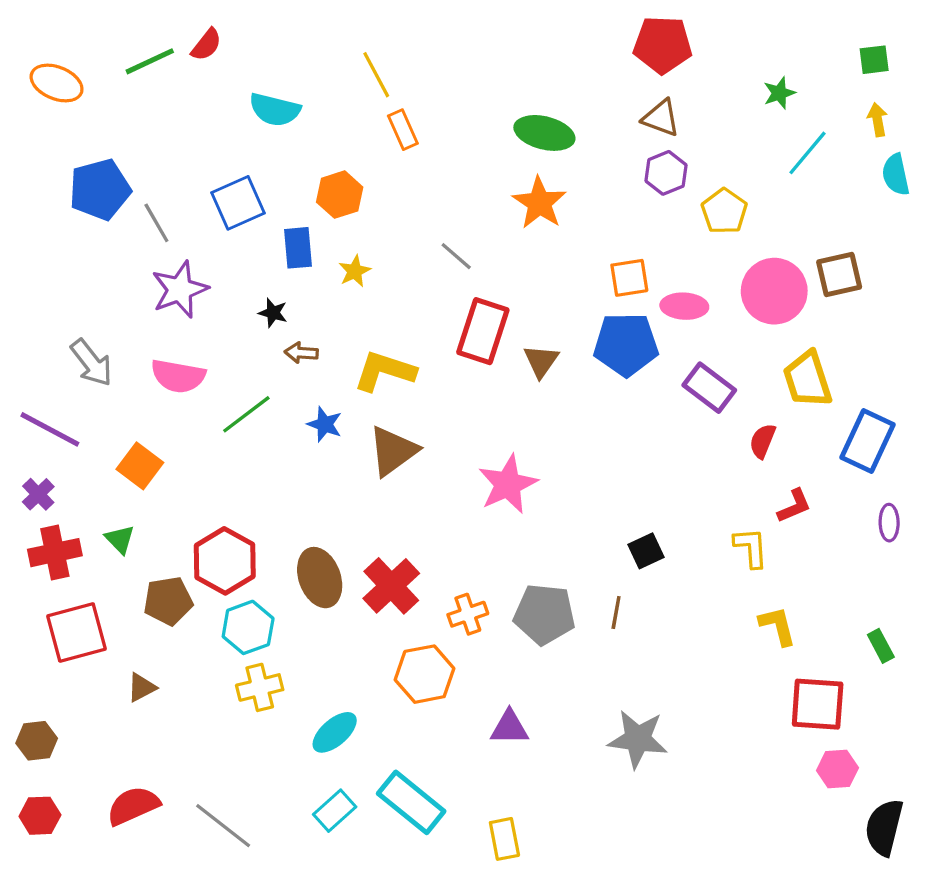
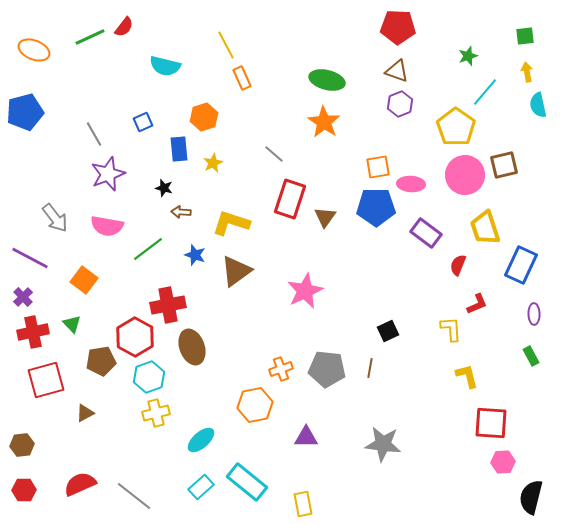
blue pentagon: (100, 190) -> (25, 112), moved
blue square: (238, 203) -> (143, 122), size x0.6
yellow pentagon: (724, 211) -> (456, 127), moved, size x1.4
red cross: (391, 586) -> (168, 305), moved, turned 32
green rectangle: (881, 646) -> (531, 356), moved

